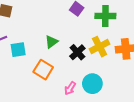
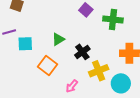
yellow cross: (100, 47) -> (99, 71), moved
cyan circle: (92, 84) -> (121, 83), moved

